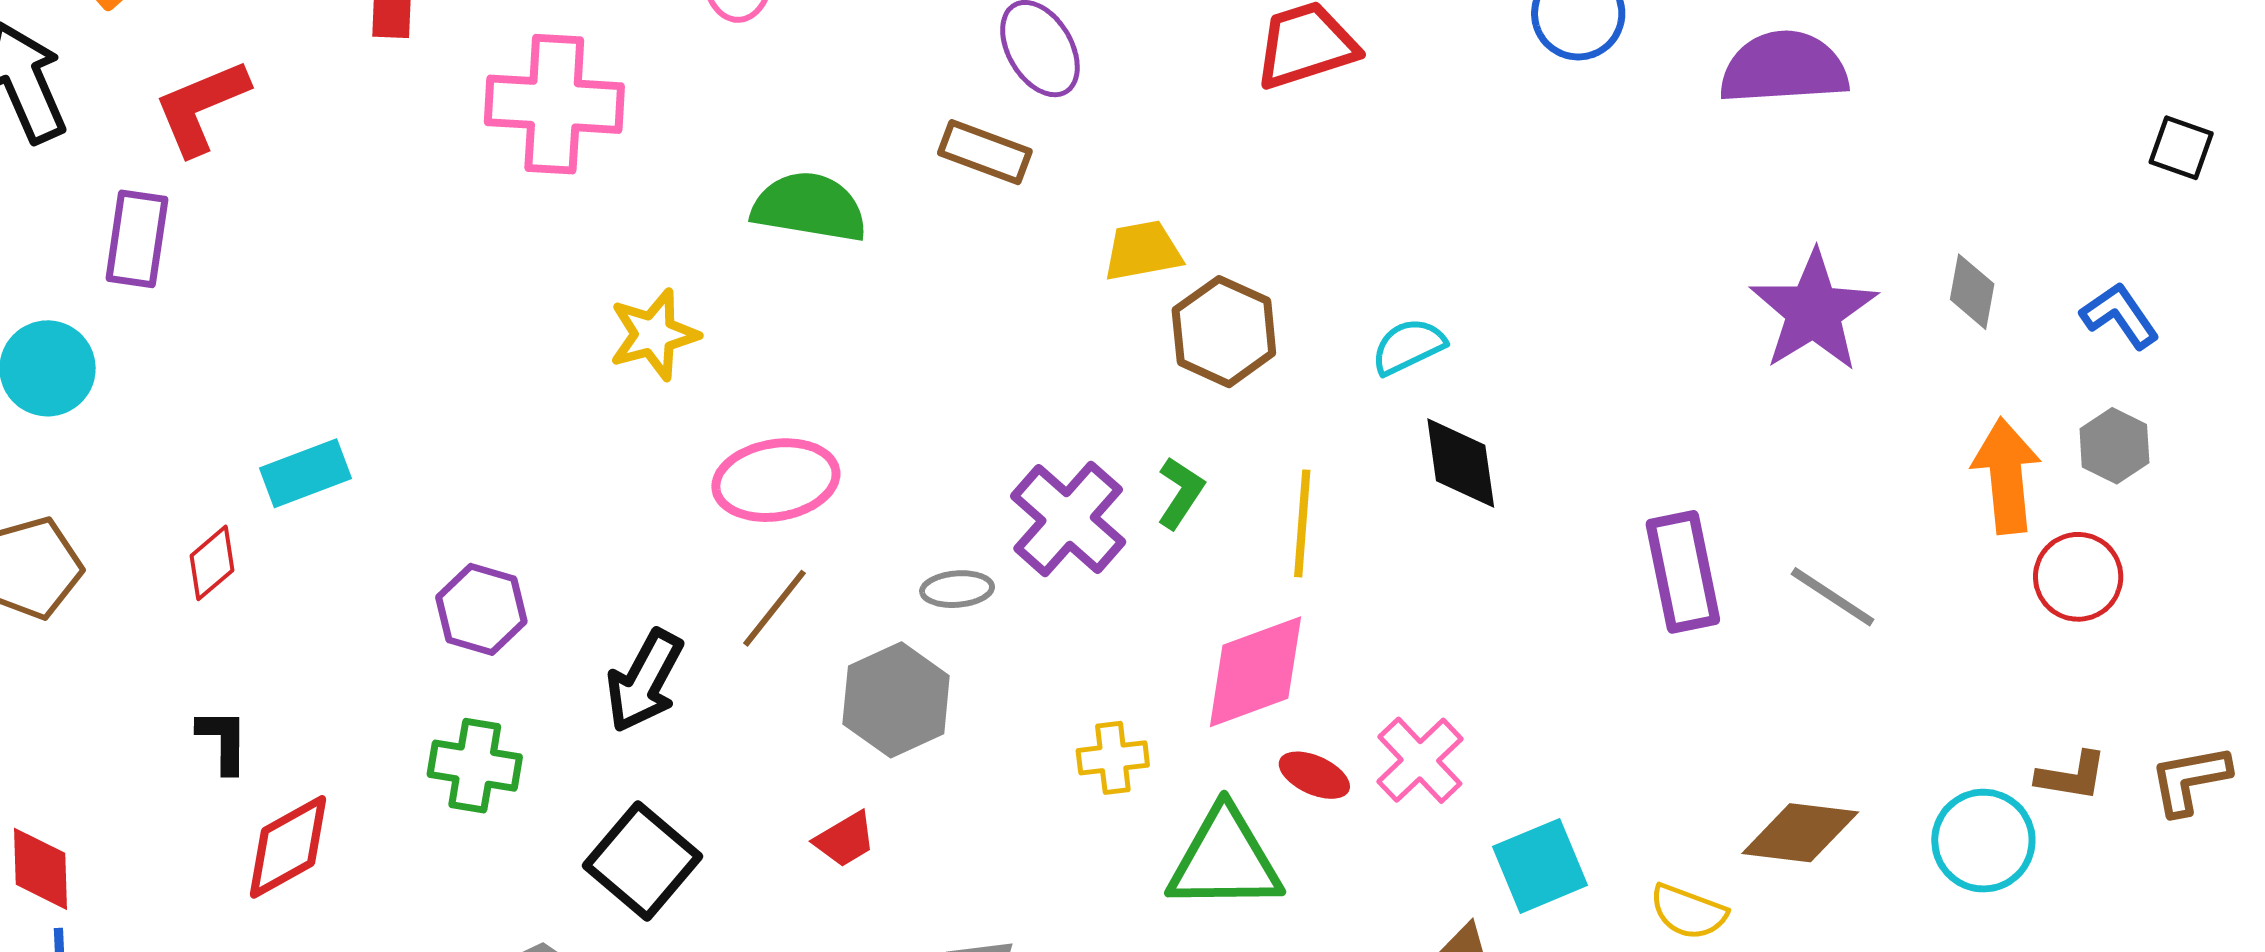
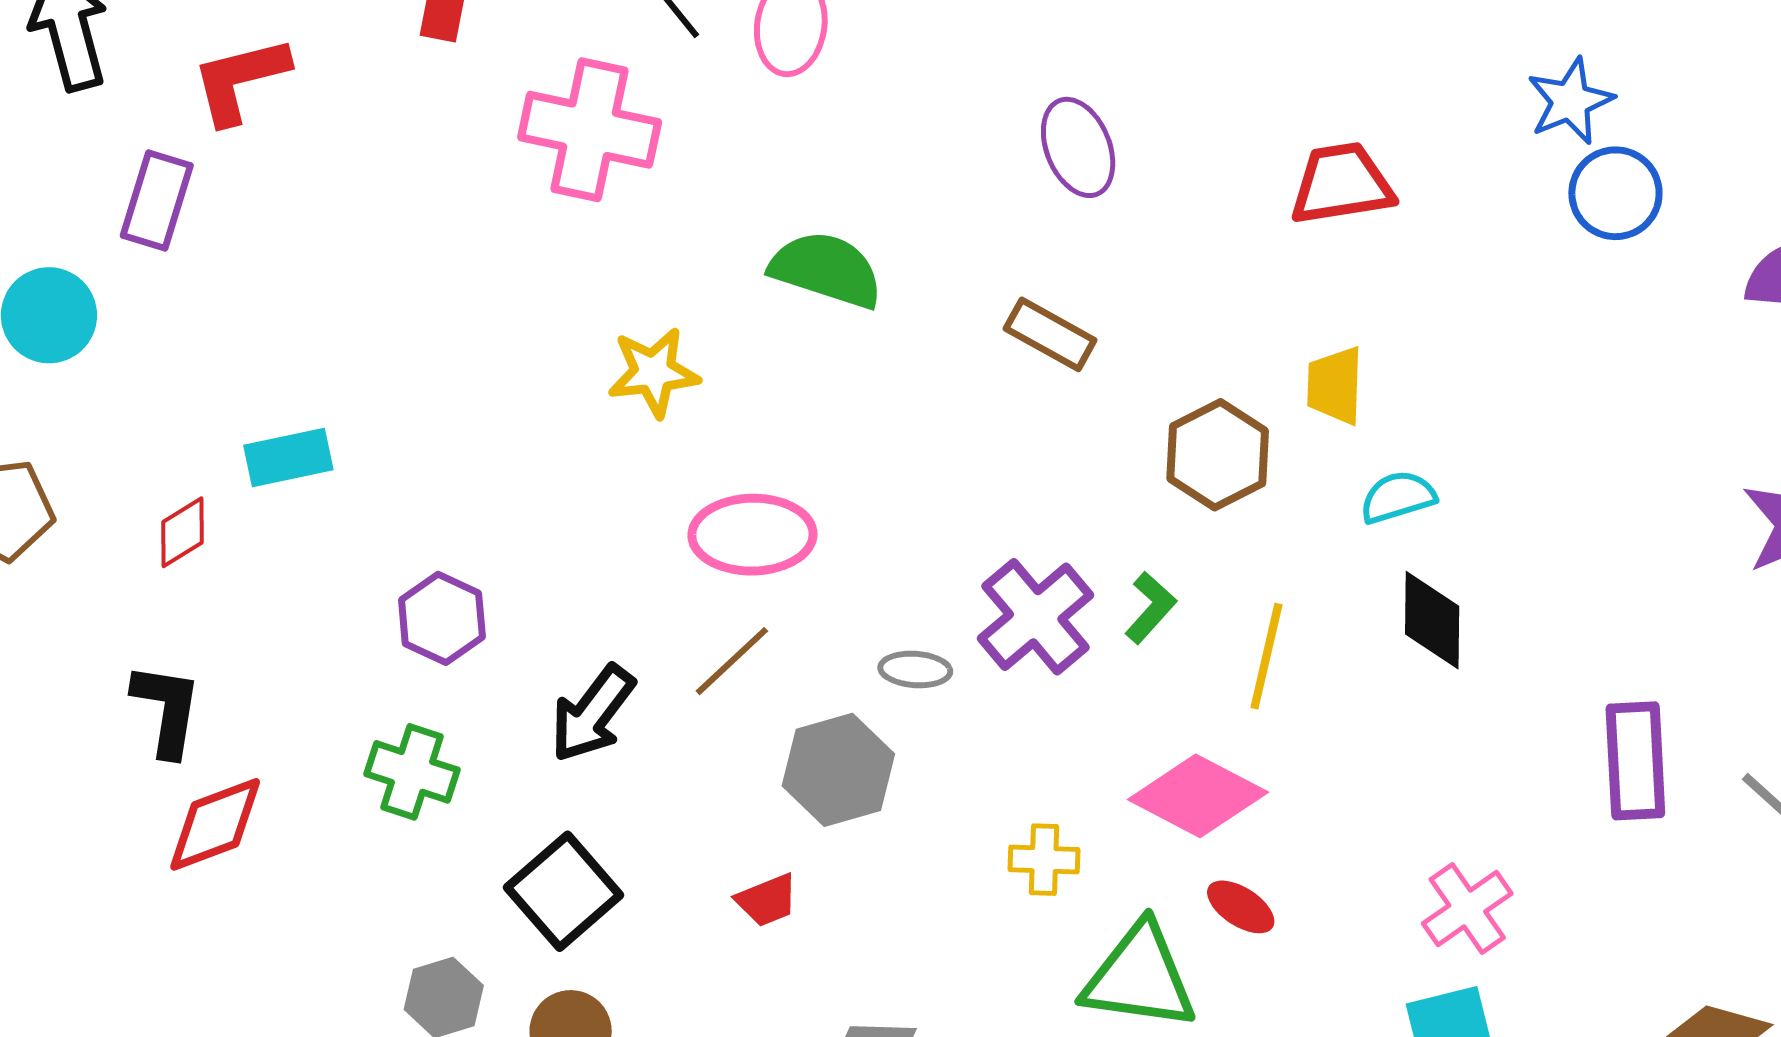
brown rectangle: (985, 152) -> (1050, 334), moved
yellow trapezoid: (1143, 251) -> (1335, 386), moved, turned -86
pink diamond: (1255, 672) -> (1198, 796), turned 39
black L-shape: (223, 741) -> (167, 710), size x1.4
pink cross: (1420, 760) -> (1467, 909), moved

